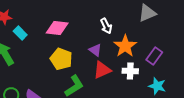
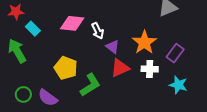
white arrow: (106, 26) -> (98, 31), moved
yellow pentagon: (61, 59) -> (66, 68), moved

